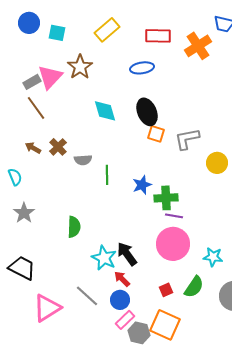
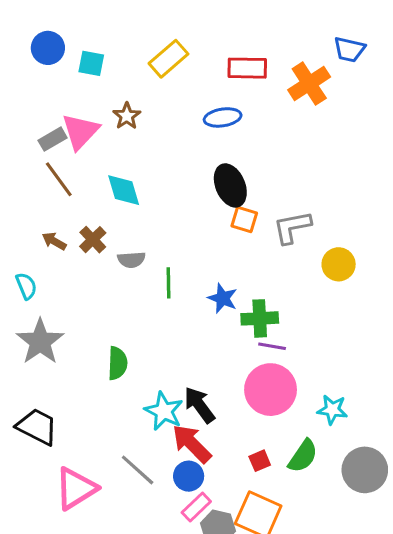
brown star: (80, 67) -> (127, 116), size x0.7
cyan diamond: (105, 111) -> (124, 190), moved
blue star: (142, 185) -> (223, 298), turned -30
gray star: (24, 213) -> (40, 342), size x1.4
red arrow: (122, 279) -> (192, 444), size x1.6

